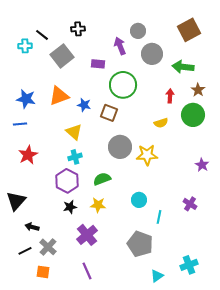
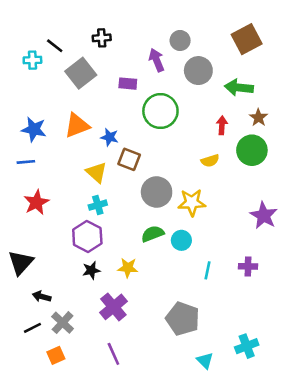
brown square: (109, 113) -> (129, 159), moved
purple star: (202, 165) -> (264, 216), size x1.5
green semicircle: (102, 179) -> (153, 234), moved
cyan circle: (139, 200) -> (181, 240), moved
purple cross: (190, 204) -> (248, 266), turned -32
cyan line: (159, 217) -> (207, 270), moved
orange square: (43, 272) -> (56, 355), turned -32
cyan triangle: (157, 276) -> (205, 360), turned -40

